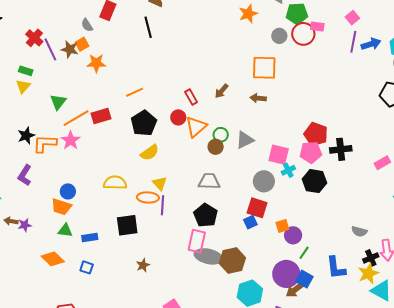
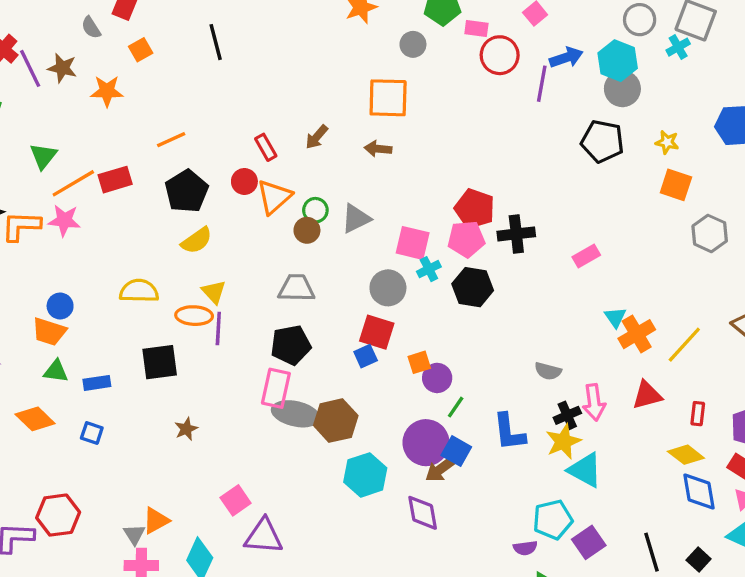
black line: (148, 27) -> (216, 42), moved
red circle: (303, 34) -> (500, 55), moved
purple line: (353, 42) -> (542, 84), moved
orange square: (82, 44) -> (141, 50), moved
pink star: (71, 140) -> (64, 220), turned -30
black pentagon: (206, 215) -> (291, 345), turned 30

